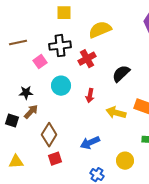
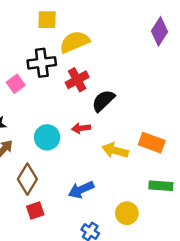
yellow semicircle: (100, 30) -> (75, 42), moved
black semicircle: (121, 74) -> (103, 101), moved
cyan circle: (61, 86) -> (47, 137), moved
red arrow: (90, 96) -> (81, 128), turned 72

